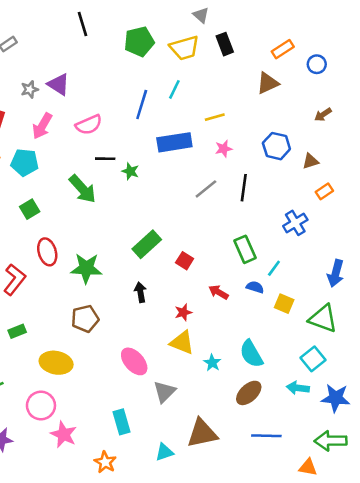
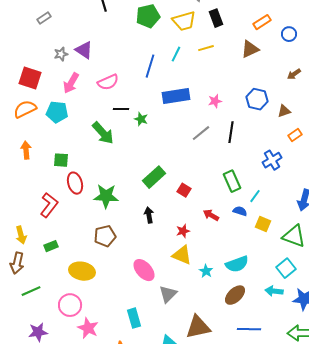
yellow line: (215, 117) -> (206, 48), moved
green square: (30, 209) -> (61, 160), moved, turned 35
cyan semicircle: (251, 354) -> (237, 264), turned -80

